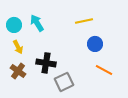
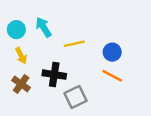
yellow line: (84, 21) -> (74, 44), moved
orange line: (104, 70) -> (112, 76), moved

